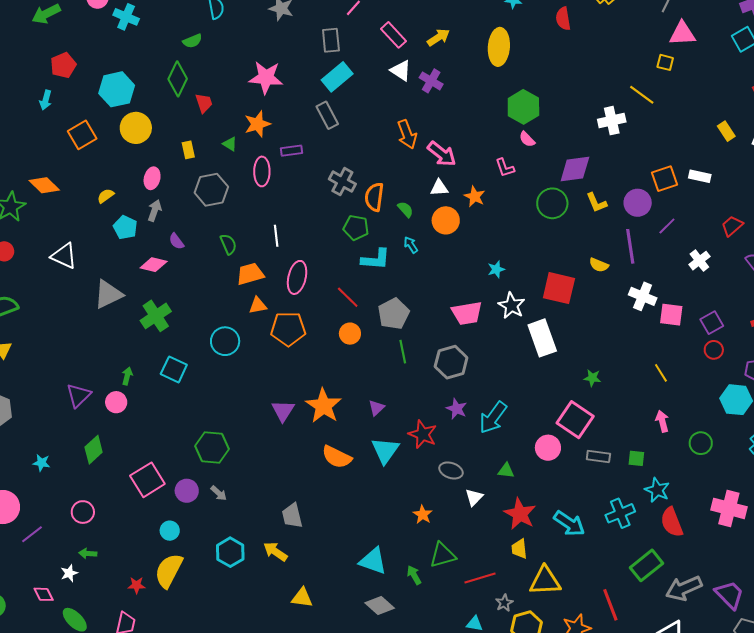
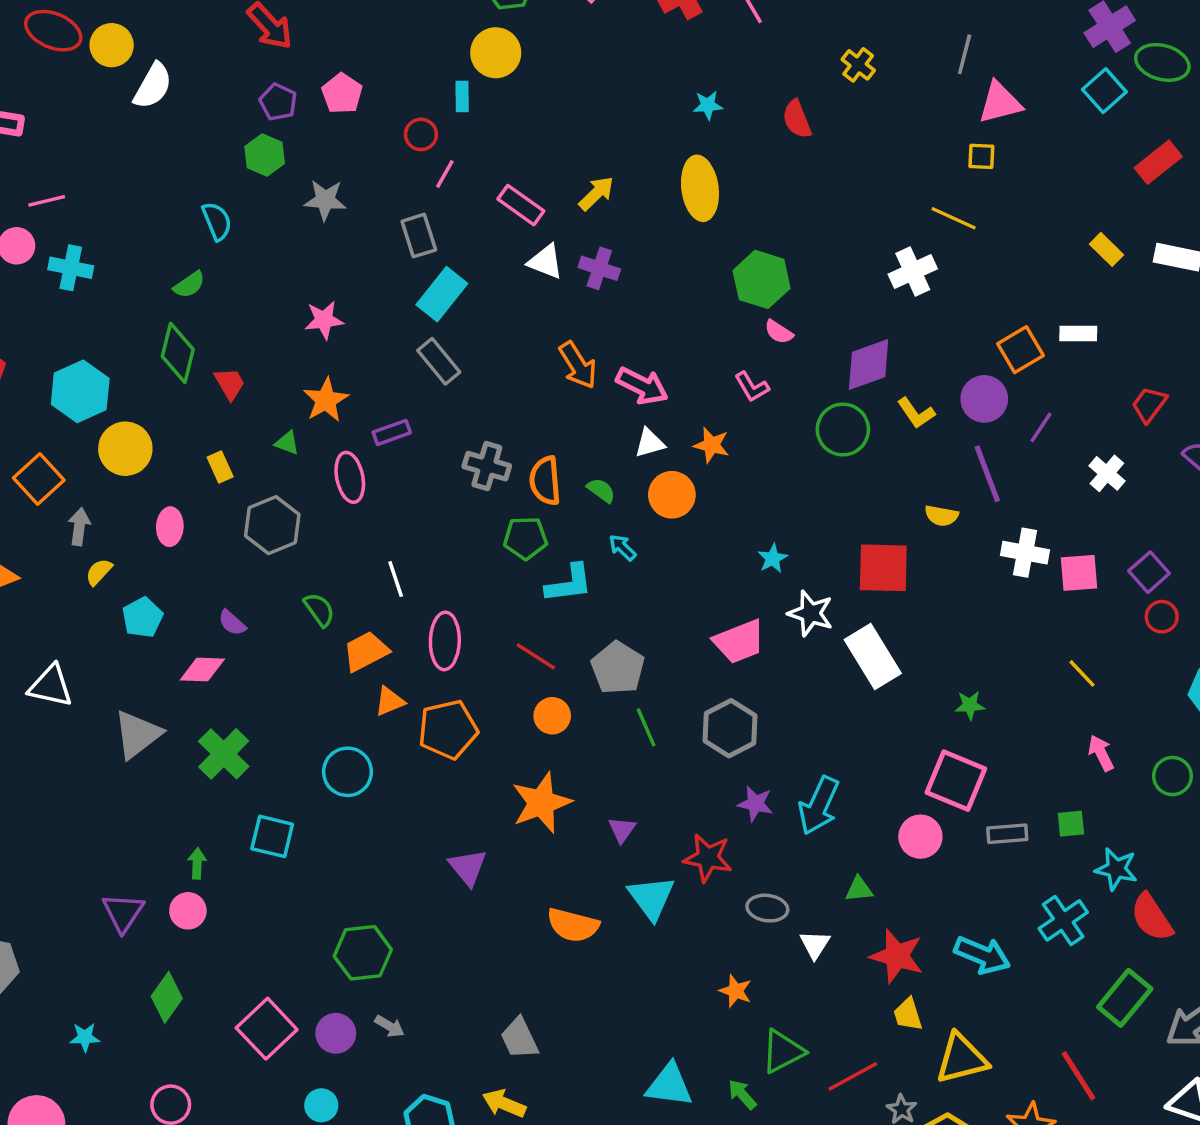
pink star: (266, 78) -> (324, 320), size x0.7
gray arrow: (155, 211) -> (79, 527), moved
cyan pentagon: (125, 227) -> (142, 617), turned 30
orange star: (323, 406) -> (541, 803), moved, turned 30

